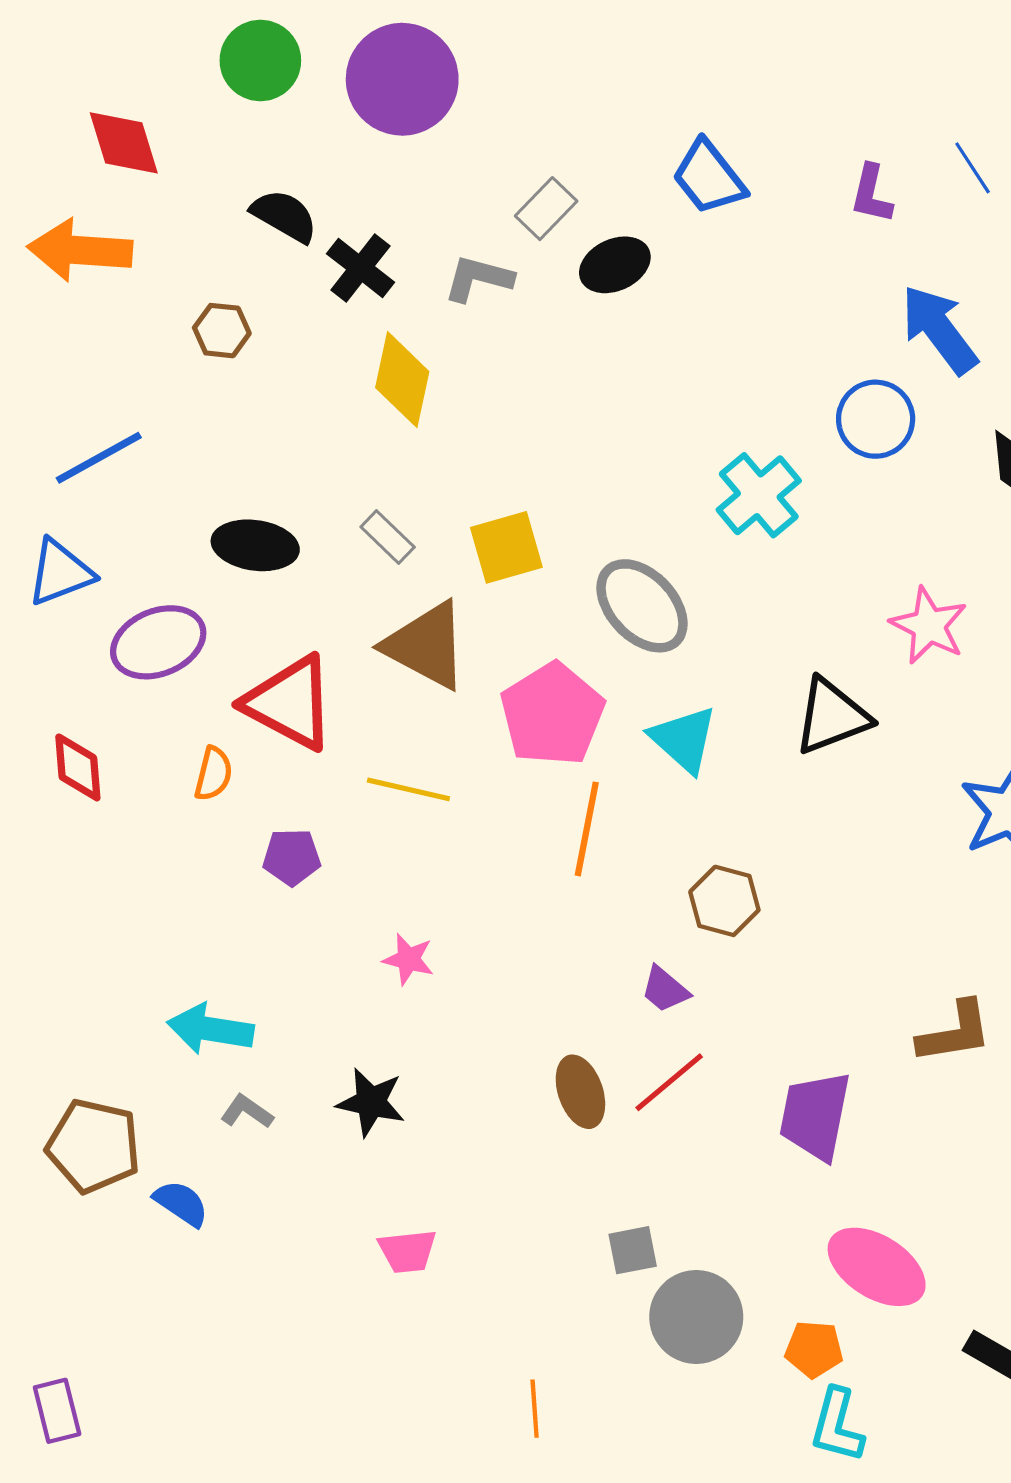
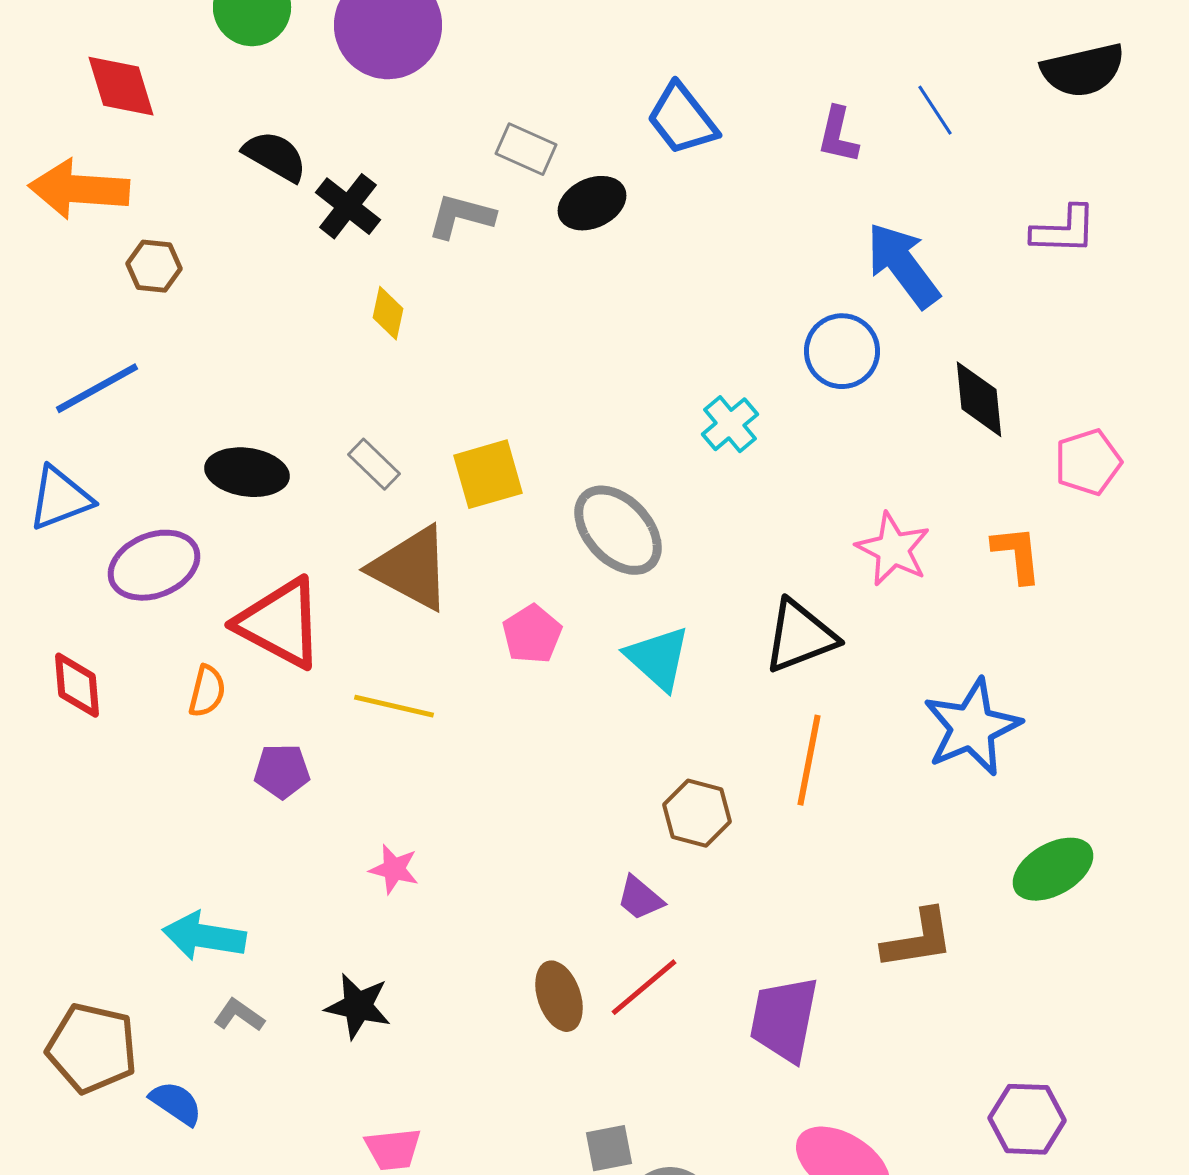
gray rectangle: (546, 209) -> (526, 149), turned 70
brown hexagon: (222, 331) -> (154, 266), moved
yellow diamond: (402, 380) -> (388, 313), size x0.6
cyan cross: (759, 495) -> (730, 424), size x0.7
pink pentagon: (552, 714) -> (532, 634), size x0.6
orange line: (587, 829) -> (809, 760), moved

